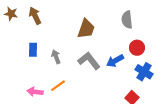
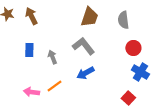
brown trapezoid: (86, 29) -> (89, 17), moved
gray L-shape: (89, 61) -> (83, 46), moved
blue arrow: (115, 61) -> (85, 73), moved

